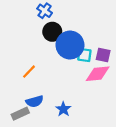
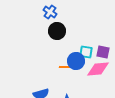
blue circle: (70, 45) -> (76, 61), moved, size x0.7
orange line: (29, 72) -> (66, 67), moved, turned 48

